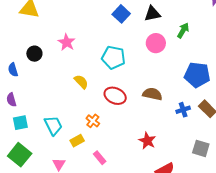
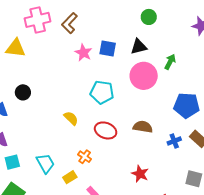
blue square: (121, 14) -> (108, 49), turned -30
pink star: (67, 42) -> (83, 53), moved
pink circle: (156, 43) -> (144, 76), size x1.4

